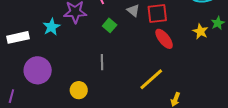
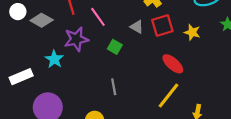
yellow star: (200, 31) -> (192, 32), moved
red ellipse: (164, 39) -> (173, 64), moved

